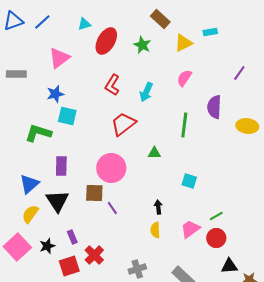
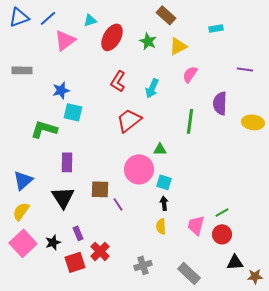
yellow triangle: (183, 43) -> (178, 46), moved
pink triangle: (59, 58) -> (65, 40), moved
purple line: (239, 73) -> (245, 69), turned 63
pink circle: (111, 168) -> (139, 169), moved
cyan square: (189, 181) -> (164, 182), moved
blue triangle: (29, 184) -> (23, 180), moved
yellow semicircle: (30, 214) -> (21, 211), moved
pink trapezoid: (190, 229) -> (196, 225), turned -40

